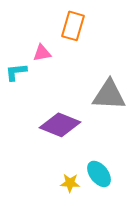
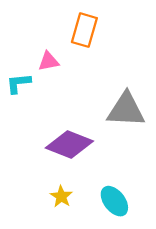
yellow star: (70, 183) -> (61, 196), moved, turned 30

